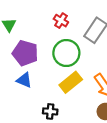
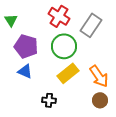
red cross: (61, 21) -> (59, 16), size x1.5

